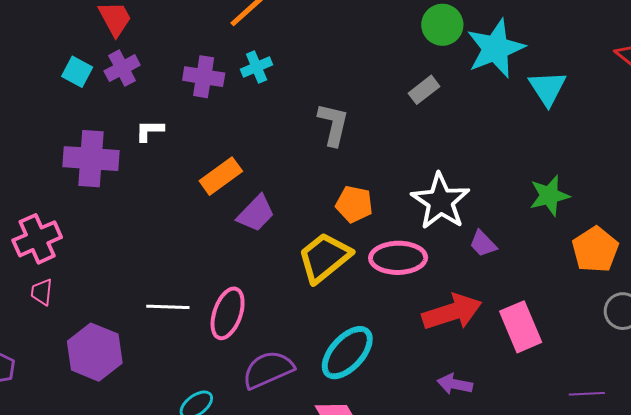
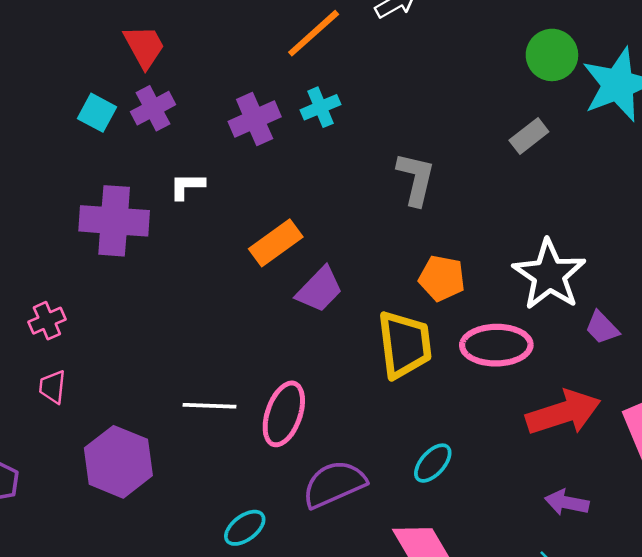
purple cross: (204, 77) -> (255, 119), turned -33
pink cross: (37, 239) -> (47, 321), size x0.6
yellow trapezoid: (324, 257) -> (405, 344), turned 122
cyan ellipse: (347, 353) -> (433, 463), size x0.6

